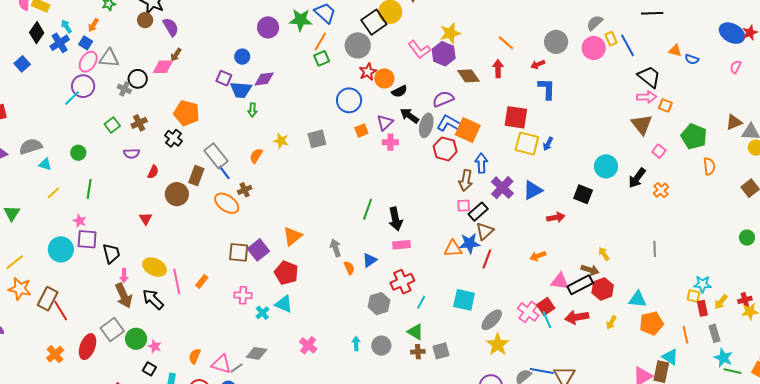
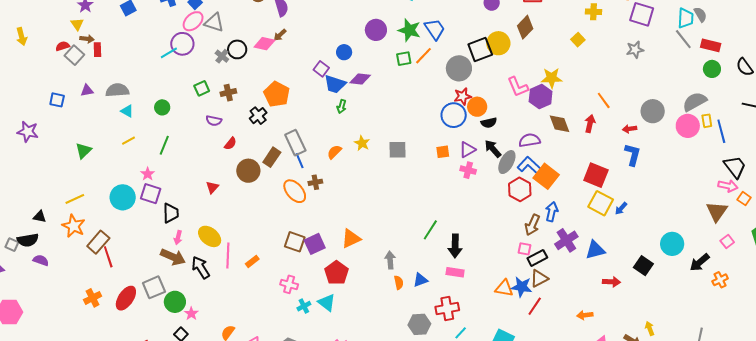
gray semicircle: (595, 23) -> (695, 102), size x1.4
green square: (322, 58) -> (404, 59), moved
blue circle: (349, 100) -> (454, 115), moved
brown arrow: (124, 296) -> (173, 257), turned -55

